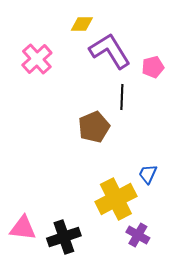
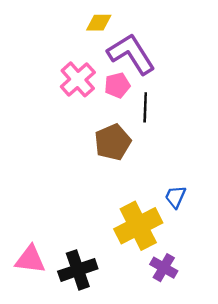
pink cross: (37, 59) -> (78, 79), moved
pink pentagon: (153, 67) -> (117, 85), moved

